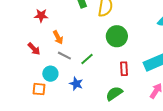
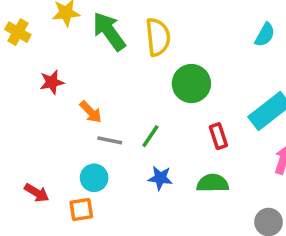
red arrow: (34, 49) -> (37, 193), moved
blue star: (76, 84) -> (160, 178), moved
green semicircle: (114, 93) -> (213, 183), turned 48

